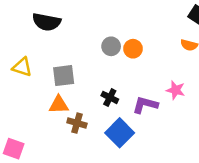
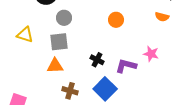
gray circle: (111, 46) -> (64, 18), moved
brown cross: (77, 123) -> (70, 91), moved

